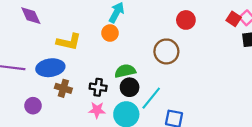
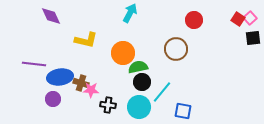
orange circle: (110, 33) -> (123, 53), moved, size x1.5
blue ellipse: (50, 68) -> (60, 77), moved
black cross: (98, 87) -> (108, 105), moved
pink star: (97, 110) -> (91, 90), moved

